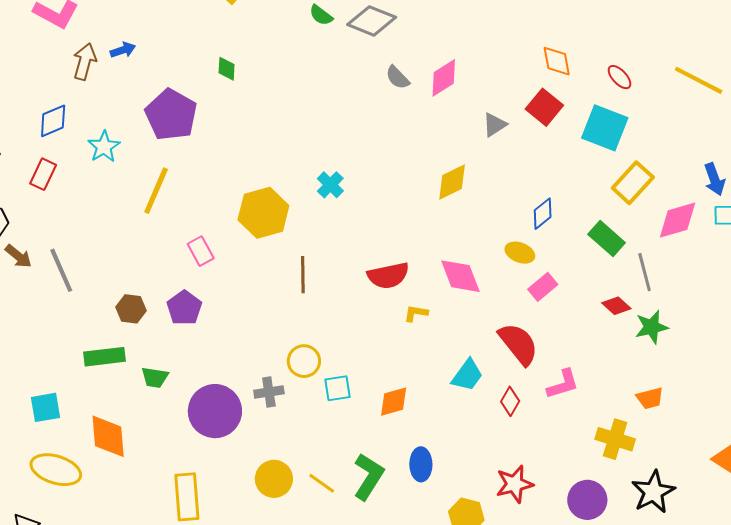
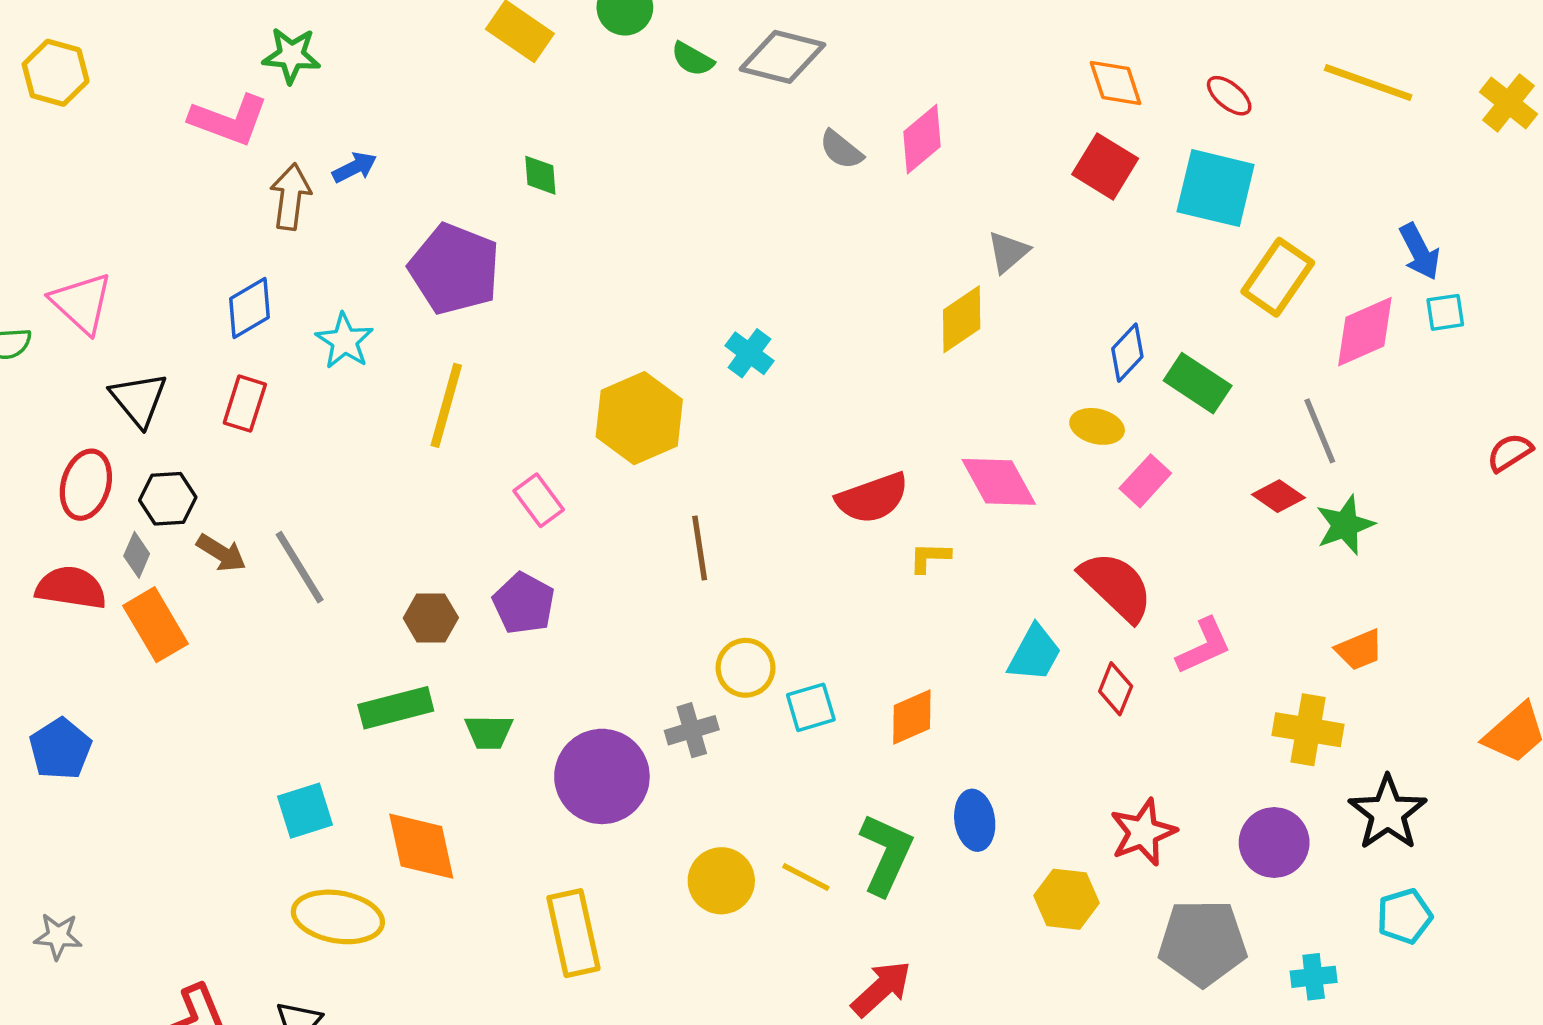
gray triangle: (495, 125) -> (1008, 252), moved
green rectangle: (607, 239) -> (1198, 383), moved
brown line: (303, 275) -> (700, 548), moved

